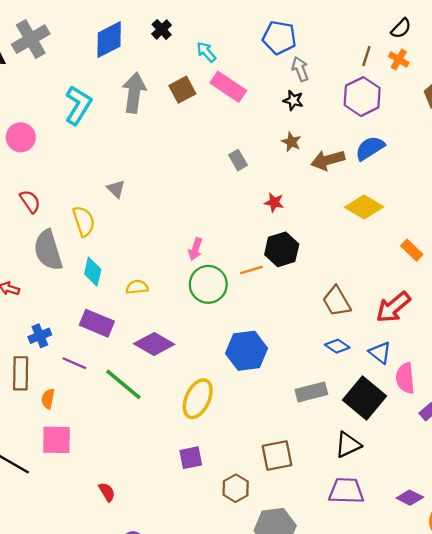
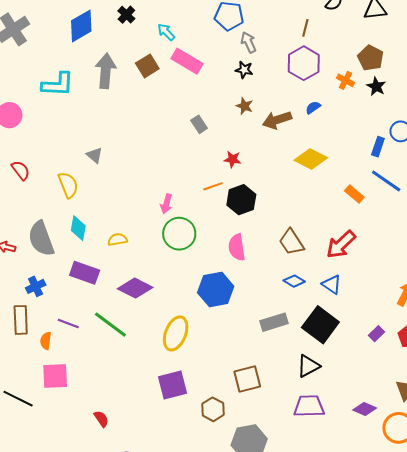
orange cross: (399, 60) -> (346, 80), moved
cyan L-shape: (78, 105) -> (58, 84), turned 64
blue semicircle: (370, 148) -> (313, 108), size x0.6
gray semicircle: (48, 250) -> (41, 239), moved
orange line: (251, 270) -> (213, 186), moved
purple line: (74, 363) -> (68, 324), moved
pink semicircle: (405, 378) -> (237, 247), moved
purple square: (191, 458) -> (172, 385), size x1.4

